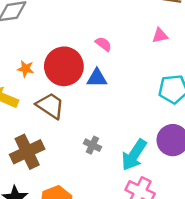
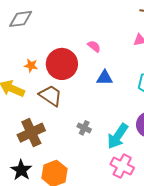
blue triangle: (97, 78) -> (105, 78), moved

